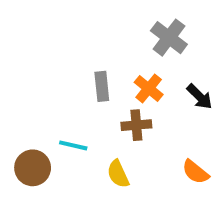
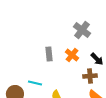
brown cross: (136, 125) -> (90, 76), moved

